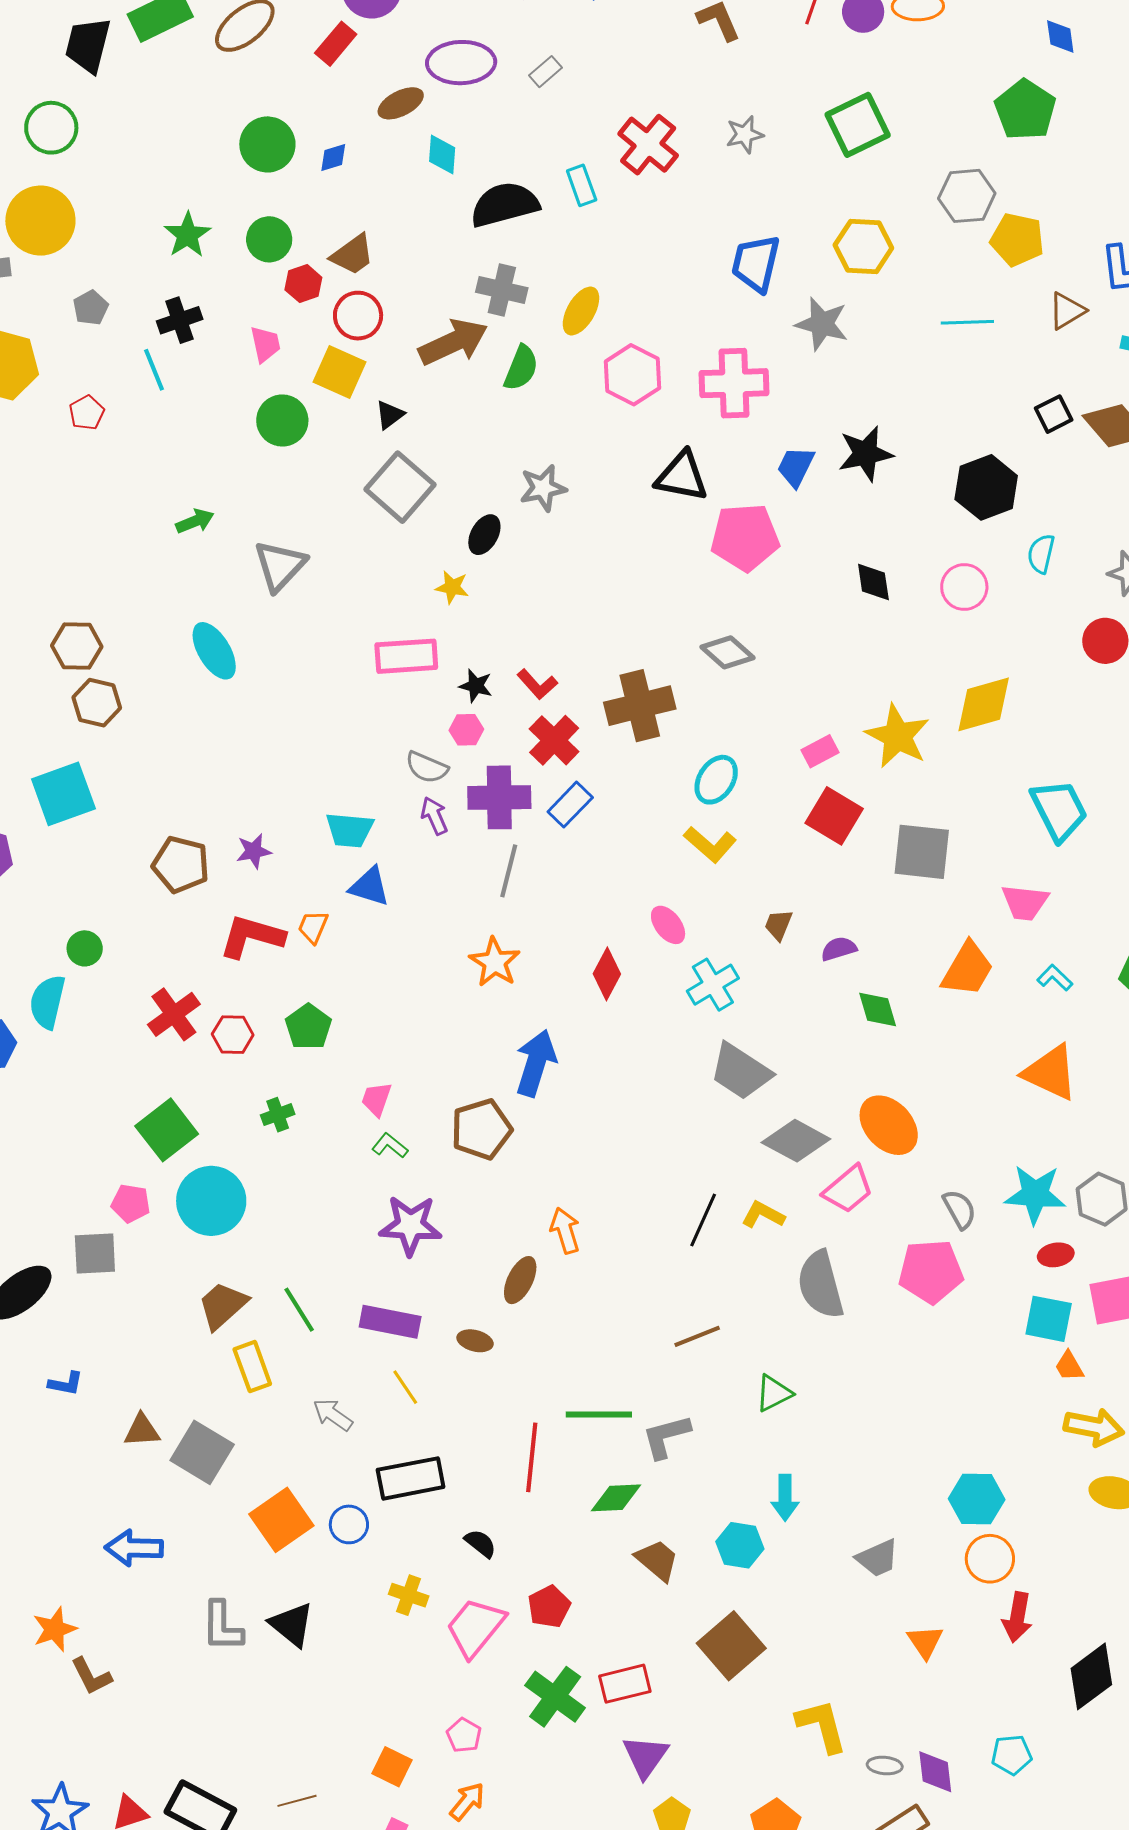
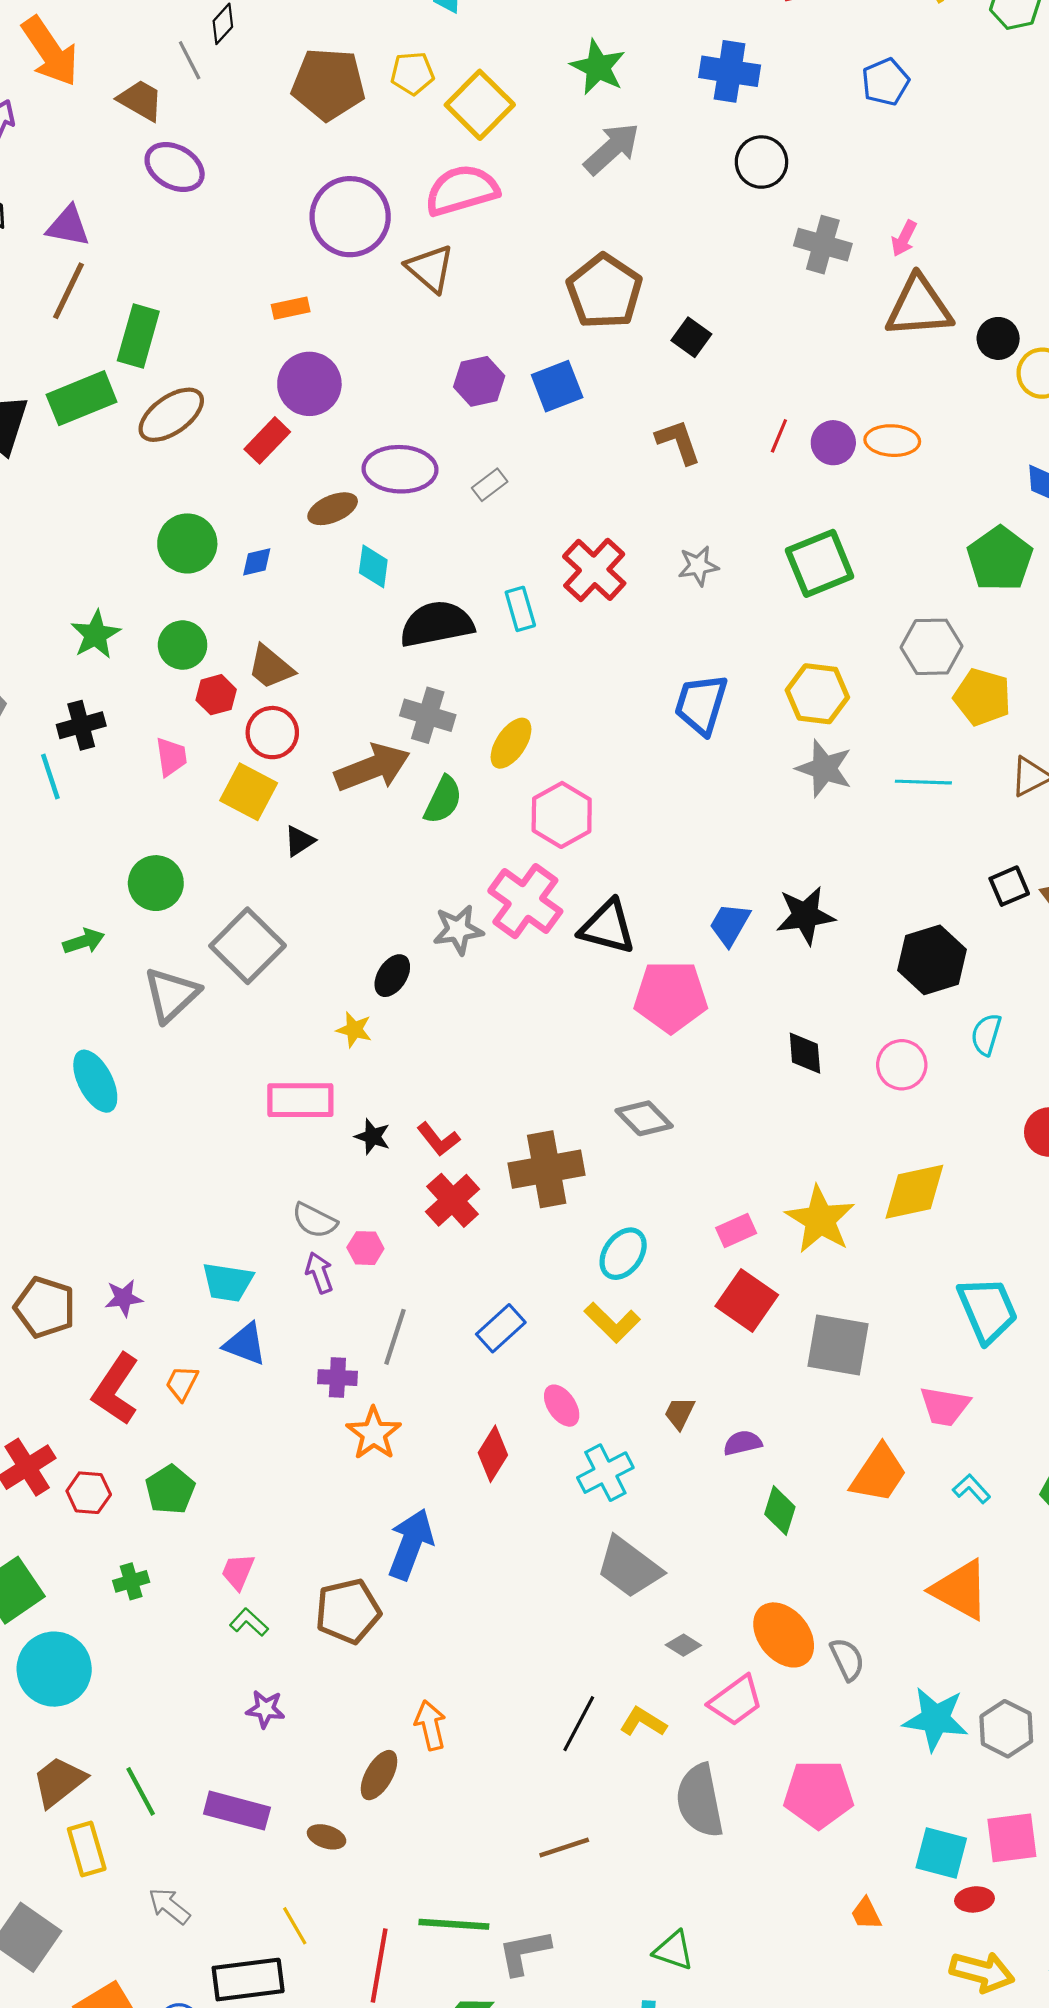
brown trapezoid: (353, 255) -> (271, 667), turned 72
gray star: (822, 324) -> (824, 768), moved
pink cross: (734, 383) -> (525, 901), moved, turned 34
green circle: (282, 420) -> (156, 883), moved
gray square: (400, 487) -> (248, 946), moved
pink hexagon: (466, 730) -> (365, 1248), moved
purple cross: (499, 797) -> (337, 1378), moved, size x0.6
blue rectangle: (570, 805) -> (501, 1328), moved
red L-shape: (252, 936) -> (116, 1389), turned -76
green diamond: (878, 1009) -> (780, 1510), turned 30
gray diamond: (796, 1141) -> (683, 1645), size x0.5
gray semicircle: (960, 1209) -> (847, 1659), moved
purple star: (410, 1225) -> (265, 1709), size x0.6
red ellipse: (1056, 1255) -> (974, 1899), moved
orange trapezoid: (1069, 1366) -> (866, 1914), moved
yellow line: (405, 1387) -> (295, 1926), moved
green triangle: (774, 1393) -> (674, 1950), moved, turned 42

